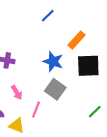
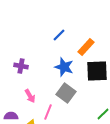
blue line: (48, 16) -> (59, 35), moved

